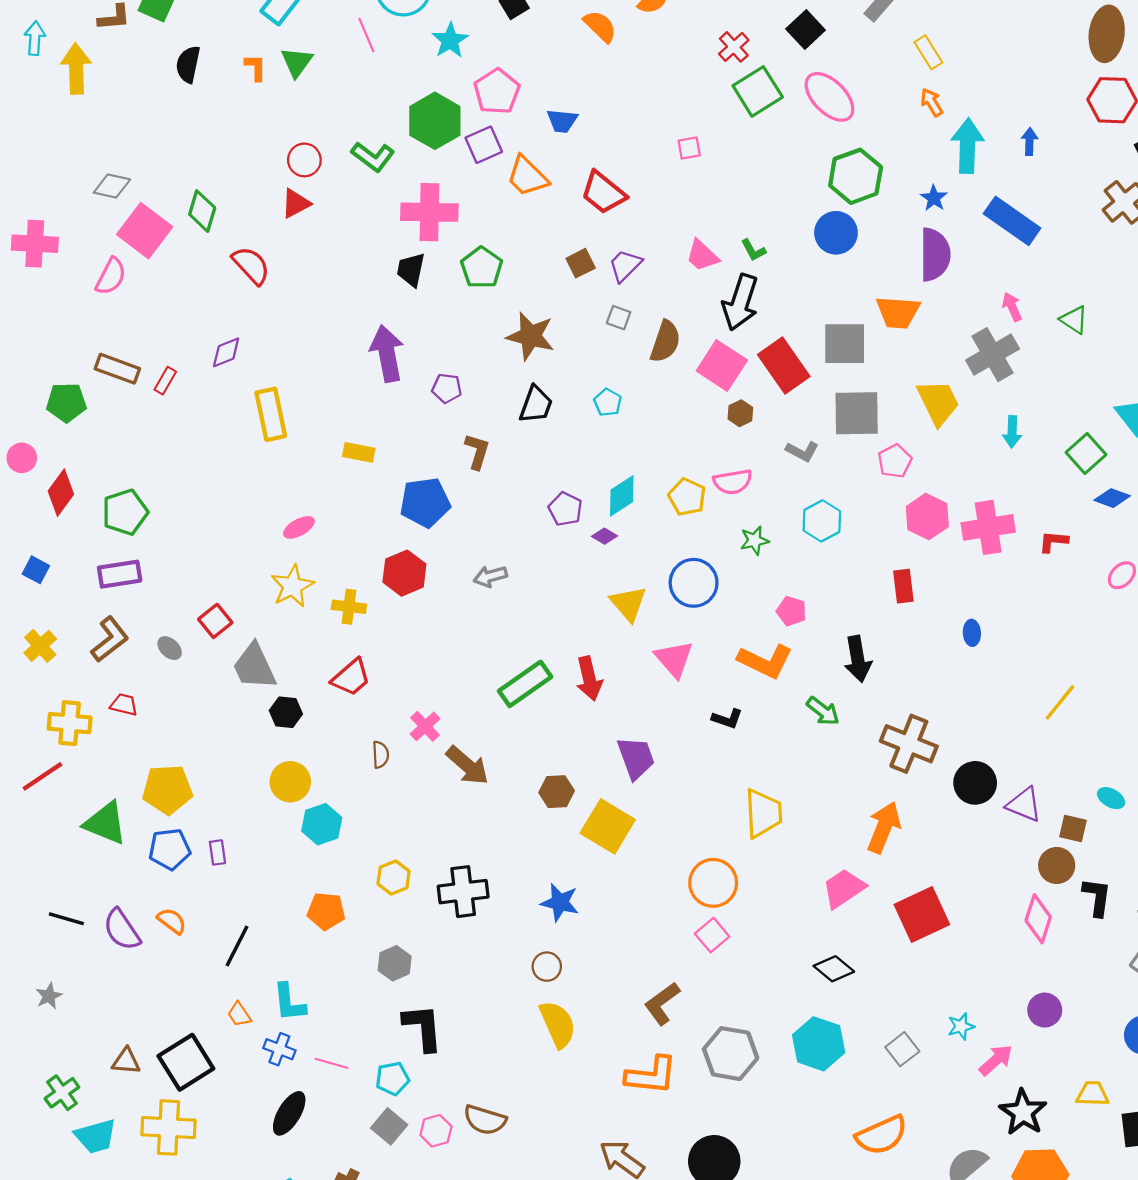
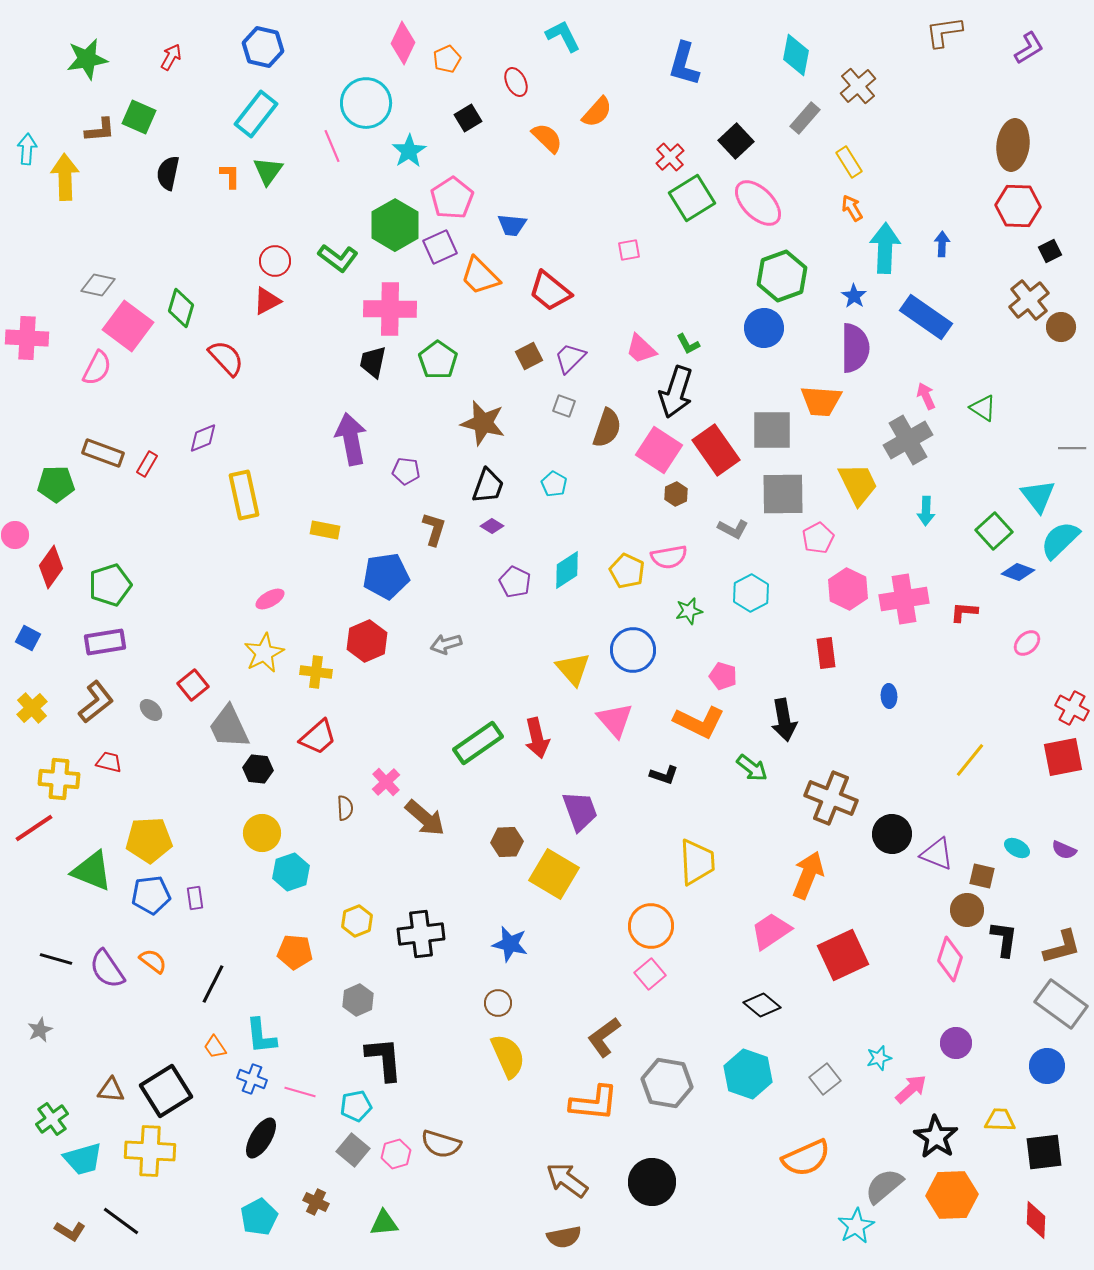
purple diamond: (604, 536) -> (492, 526), moved

